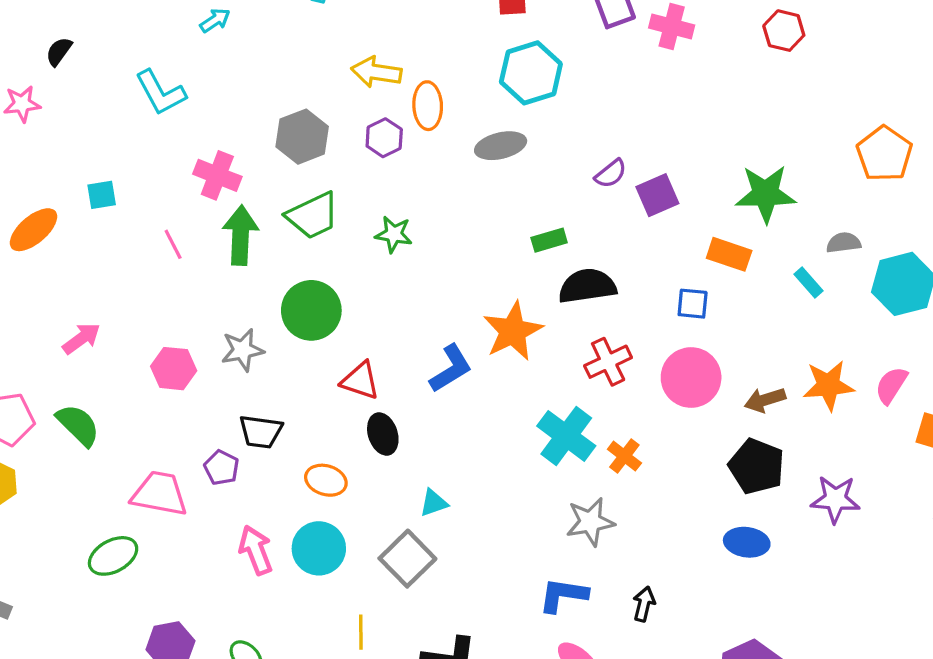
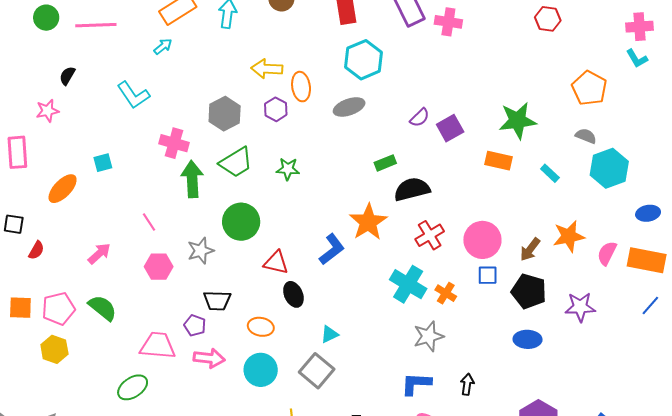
red hexagon: (784, 31) -> (548, 19), moved
gray semicircle: (844, 243) -> (586, 136), moved, turned 35
pink line: (173, 244) -> (149, 222), moved
blue square: (693, 304) -> (488, 275), moved
pink semicircle: (891, 385) -> (607, 253), moved
brown arrow: (765, 400) -> (530, 249), turned -30
pink arrow: (256, 550) -> (209, 358), moved, turned 124

